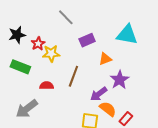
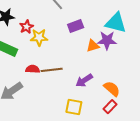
brown line: (73, 76) -> (52, 70), moved, turned 60
purple star: (119, 80) -> (107, 40), moved, turned 30
orange semicircle: (108, 109) -> (112, 89), moved

